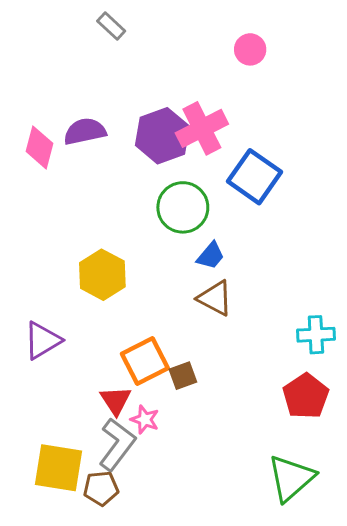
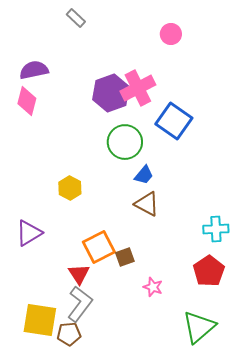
purple semicircle: (85, 131) -> (34, 70), moved
yellow hexagon: (102, 275) -> (70, 188), size x0.7
pink star: (145, 420) -> (153, 287), moved

